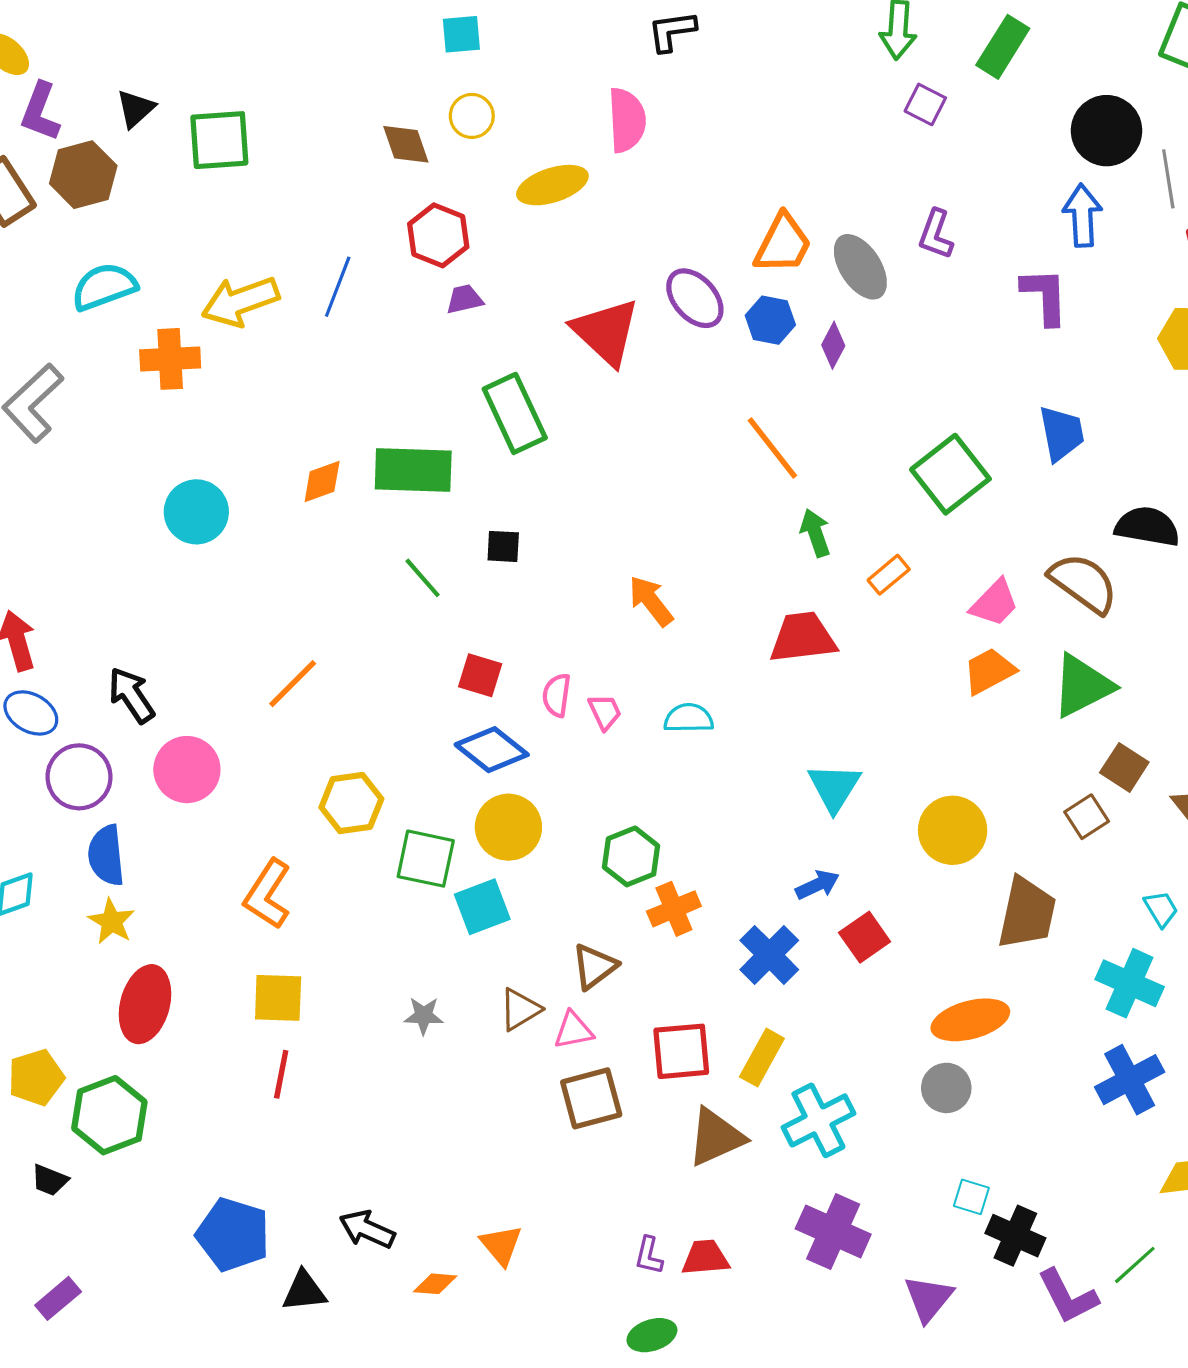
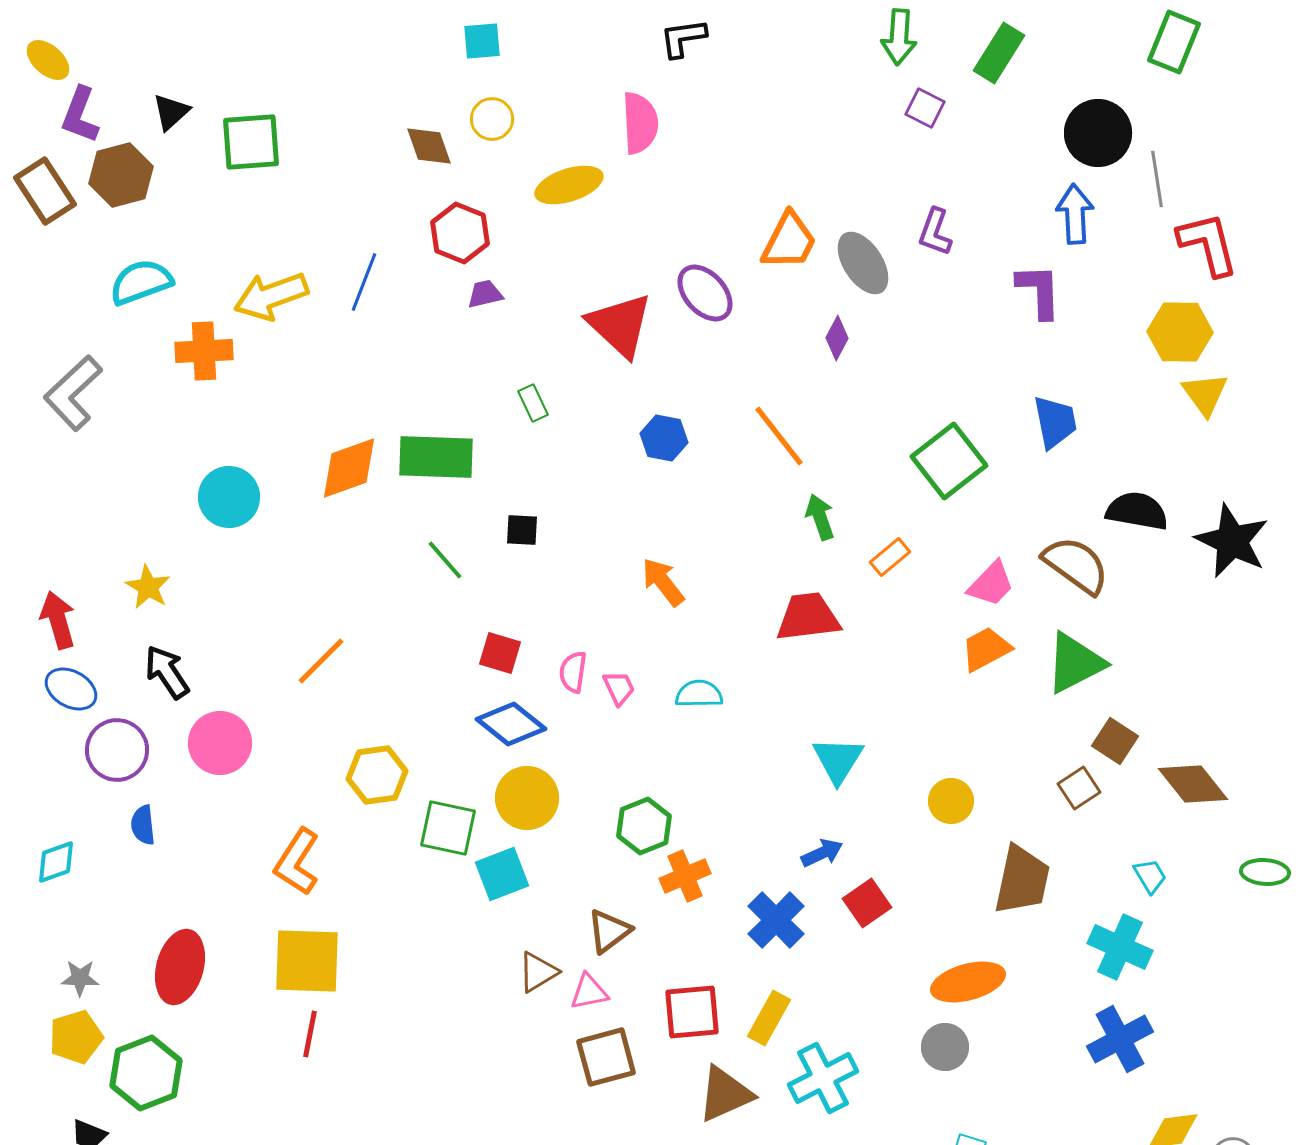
blue hexagon: (770, 320) -> (664, 438), moved
green rectangle: (515, 413) -> (533, 403), size x0.5
orange diamond: (322, 481) -> (349, 468), size x1.5
yellow circle: (953, 830) -> (951, 801), size x0.7
blue semicircle: (106, 855) -> (143, 825), size x0.7
yellow star: (111, 921) -> (148, 587), moved
yellow square: (278, 998) -> (307, 961), size x1.4
gray star: (424, 1016) -> (80, 978), moved

